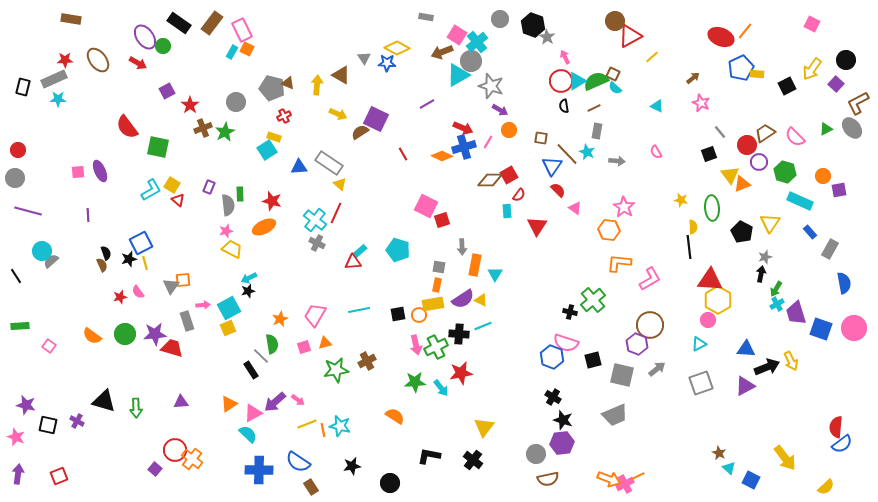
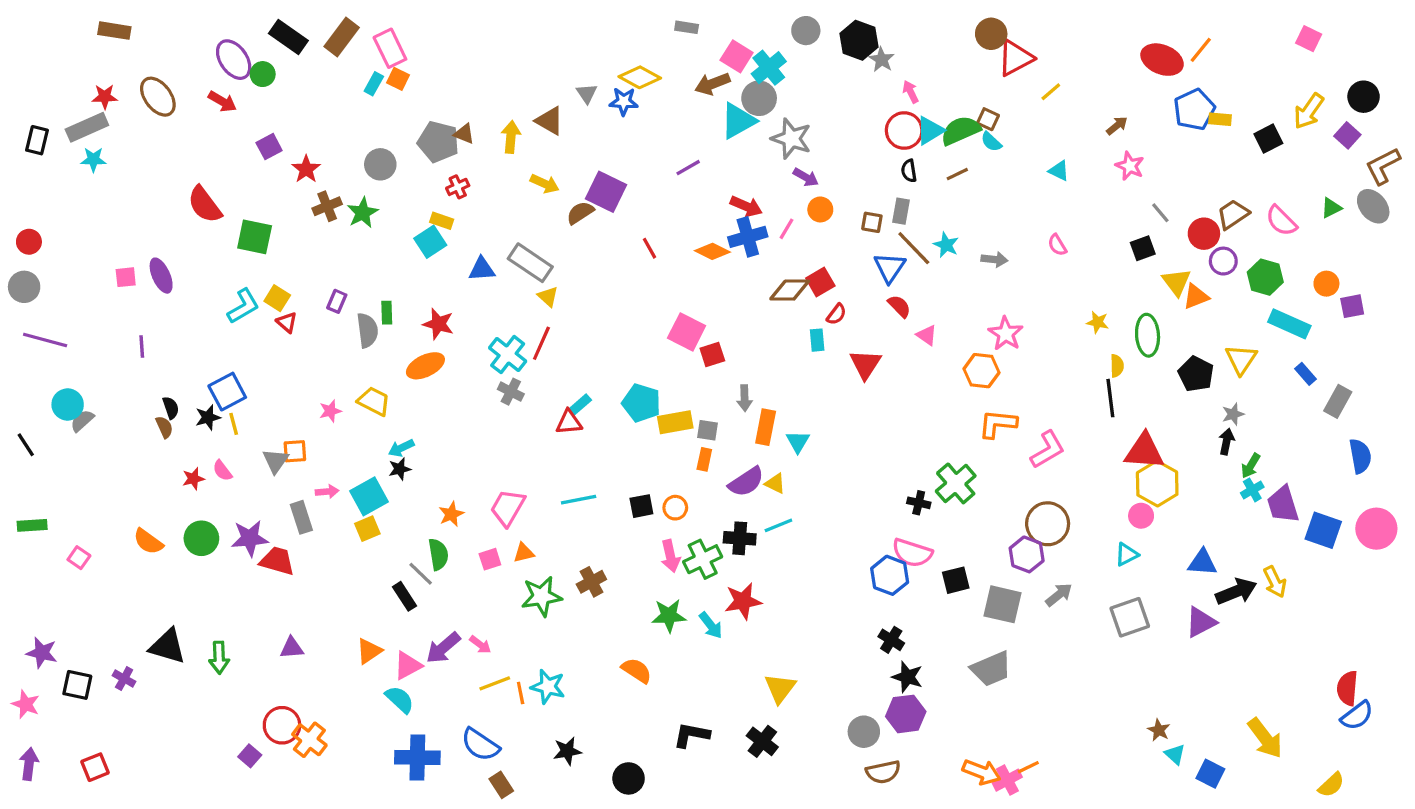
gray rectangle: (597, 131) -> (901, 211), moved
pink star: (226, 231) -> (330, 411), moved
yellow rectangle: (433, 304) -> (675, 422), moved

